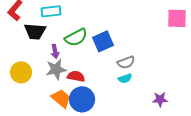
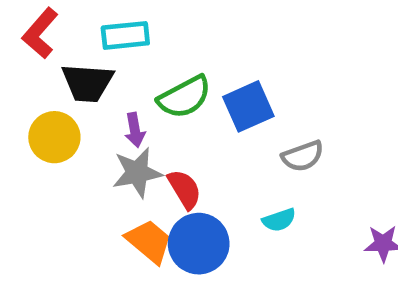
yellow circle: (21, 72) -> (54, 137), moved
red semicircle: (76, 76) -> (184, 189), turned 48
cyan semicircle: (125, 78) -> (279, 220), moved

